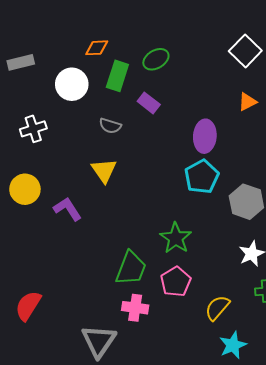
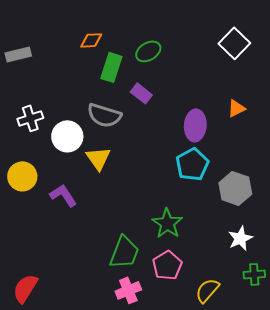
white circle: (72, 84) -> (67, 136), moved
orange triangle: (247, 102) -> (236, 108), moved
gray semicircle: (110, 126) -> (104, 115), size x1.6
pink cross: (135, 308) -> (128, 290), turned -30

